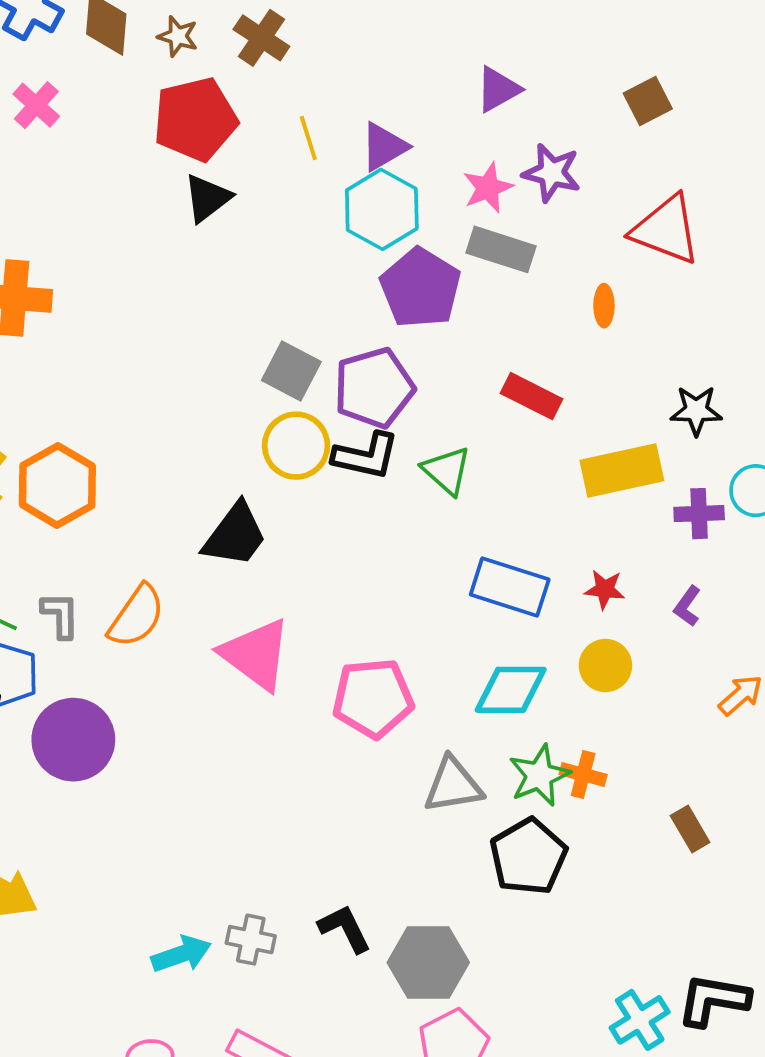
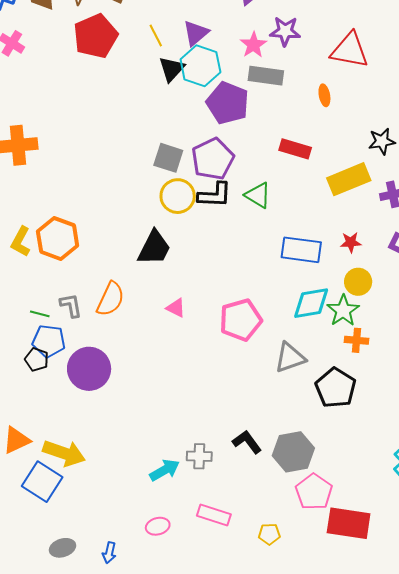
black triangle: (207, 198) -> (172, 69), moved
pink triangle: (256, 654) -> (176, 308), size x0.5
green star: (539, 775) -> (343, 311), moved

